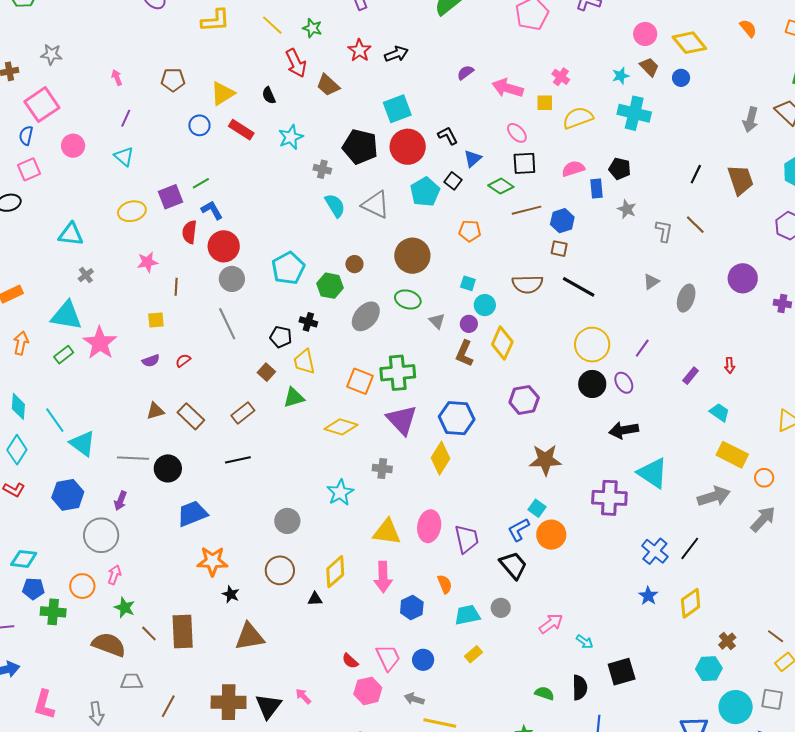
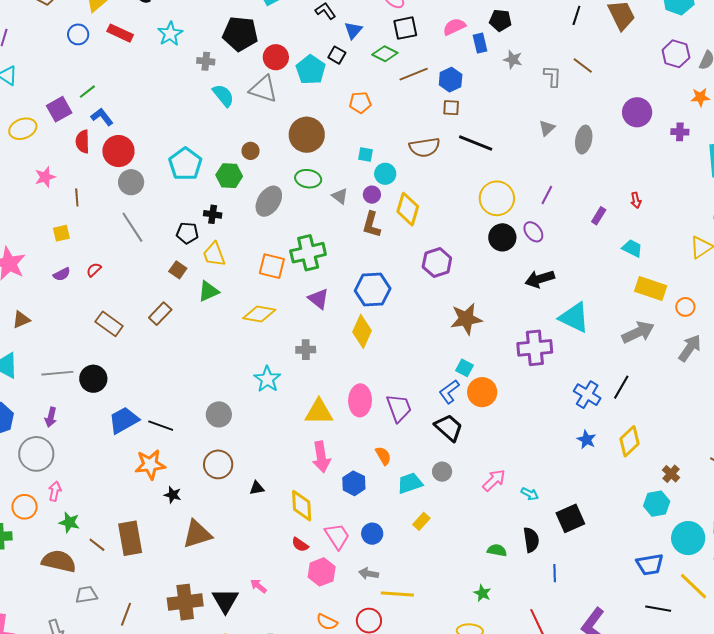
red circle: (408, 147) -> (276, 57), moved, size x0.7
brown triangle: (155, 411) -> (21, 320), moved
purple triangle: (402, 420) -> (318, 299), size x0.7
black line: (238, 460) -> (161, 426), moved, turned 40
yellow diamond: (335, 572) -> (302, 506), moved, turned -44

